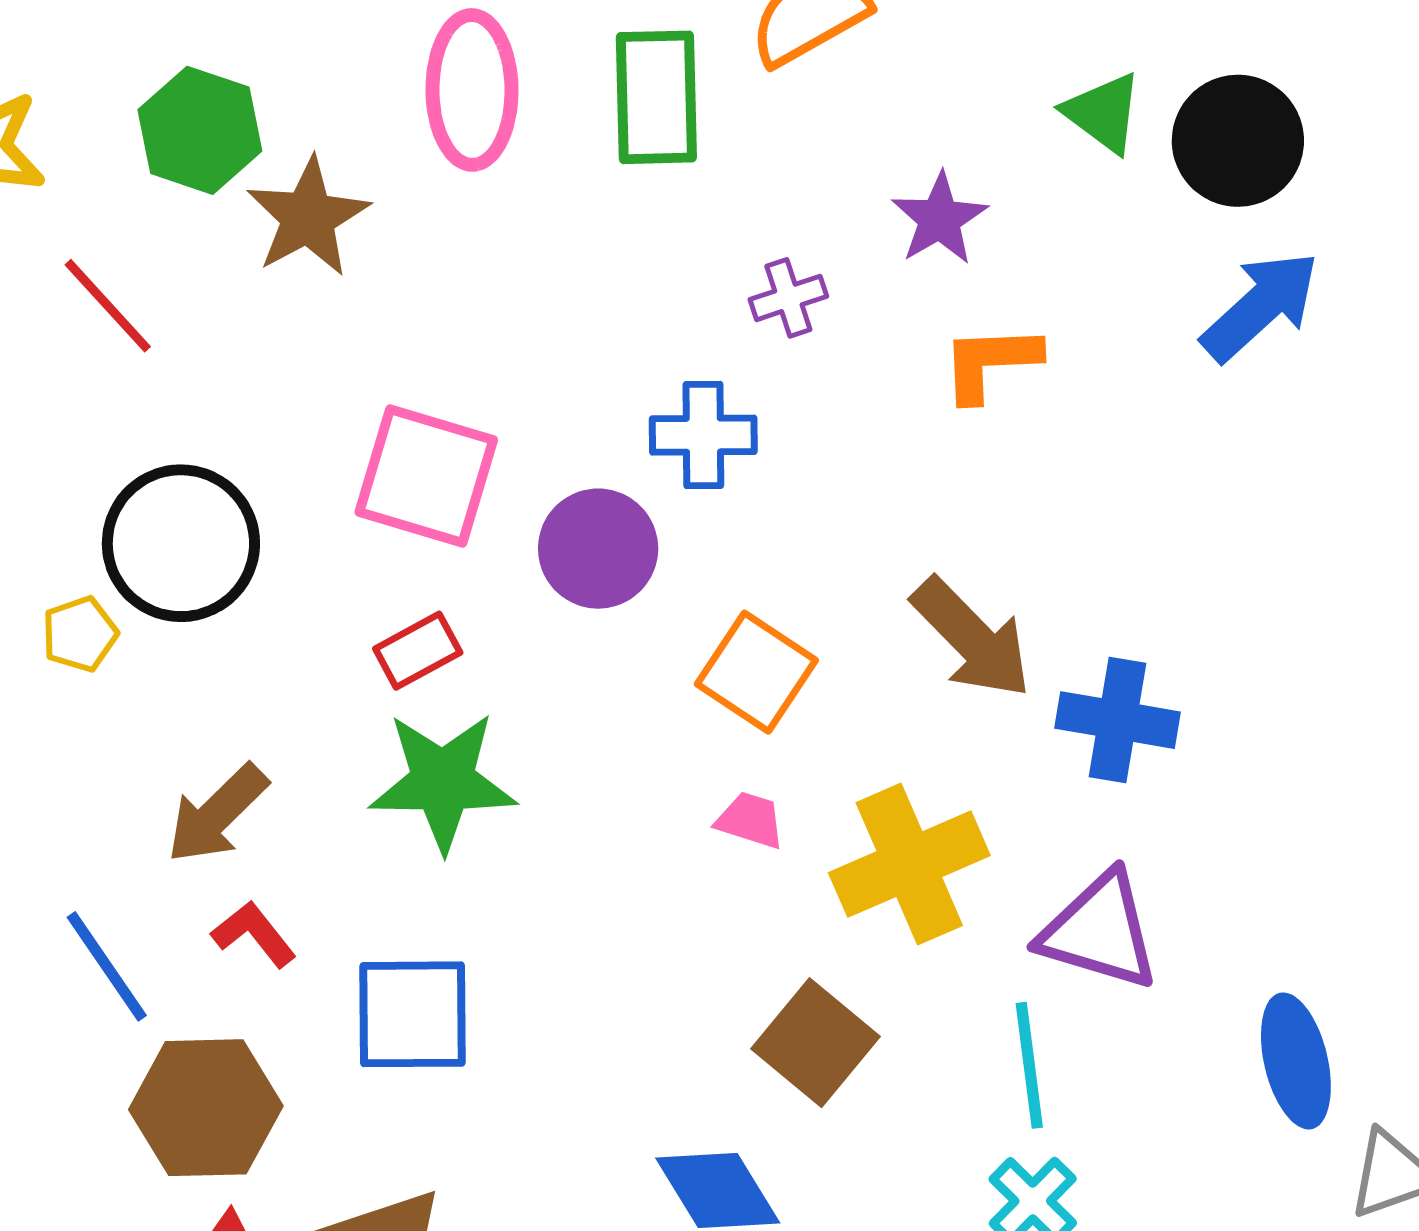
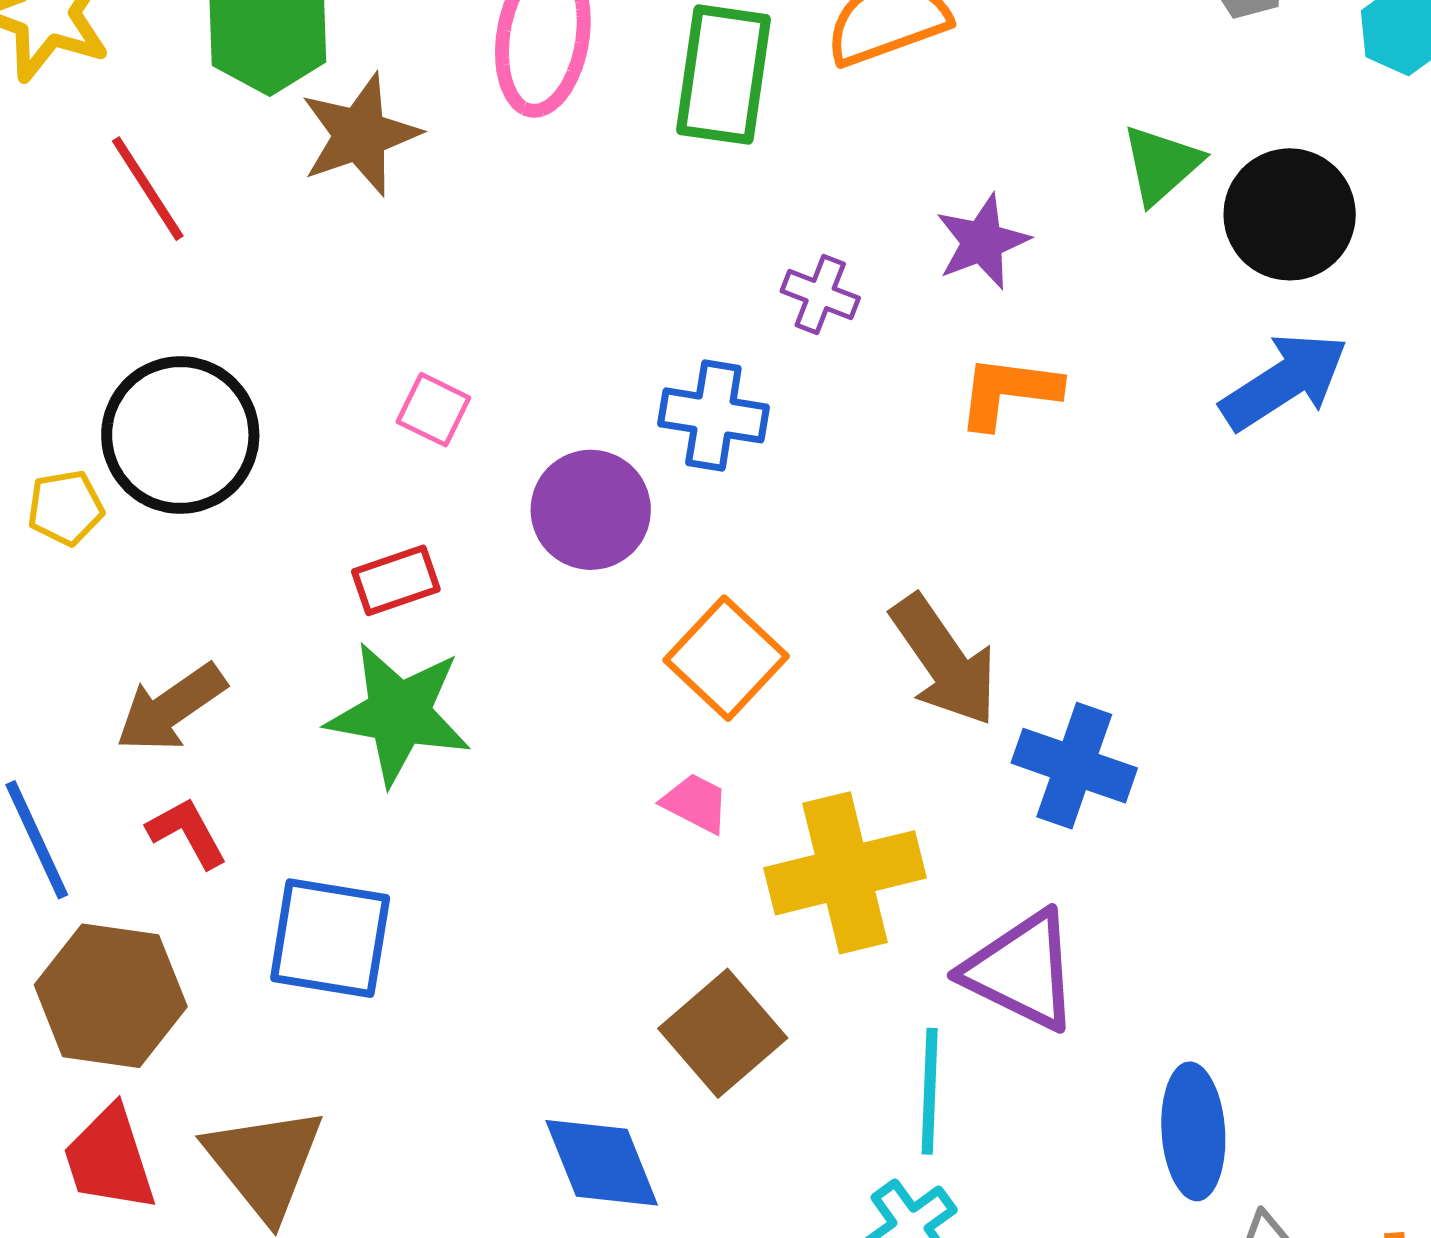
green triangle: (1103, 113) -> (1161, 164), turned 32
purple cross: (788, 298) -> (820, 294), turned 30
pink square: (426, 476) -> (433, 410), size x0.5

